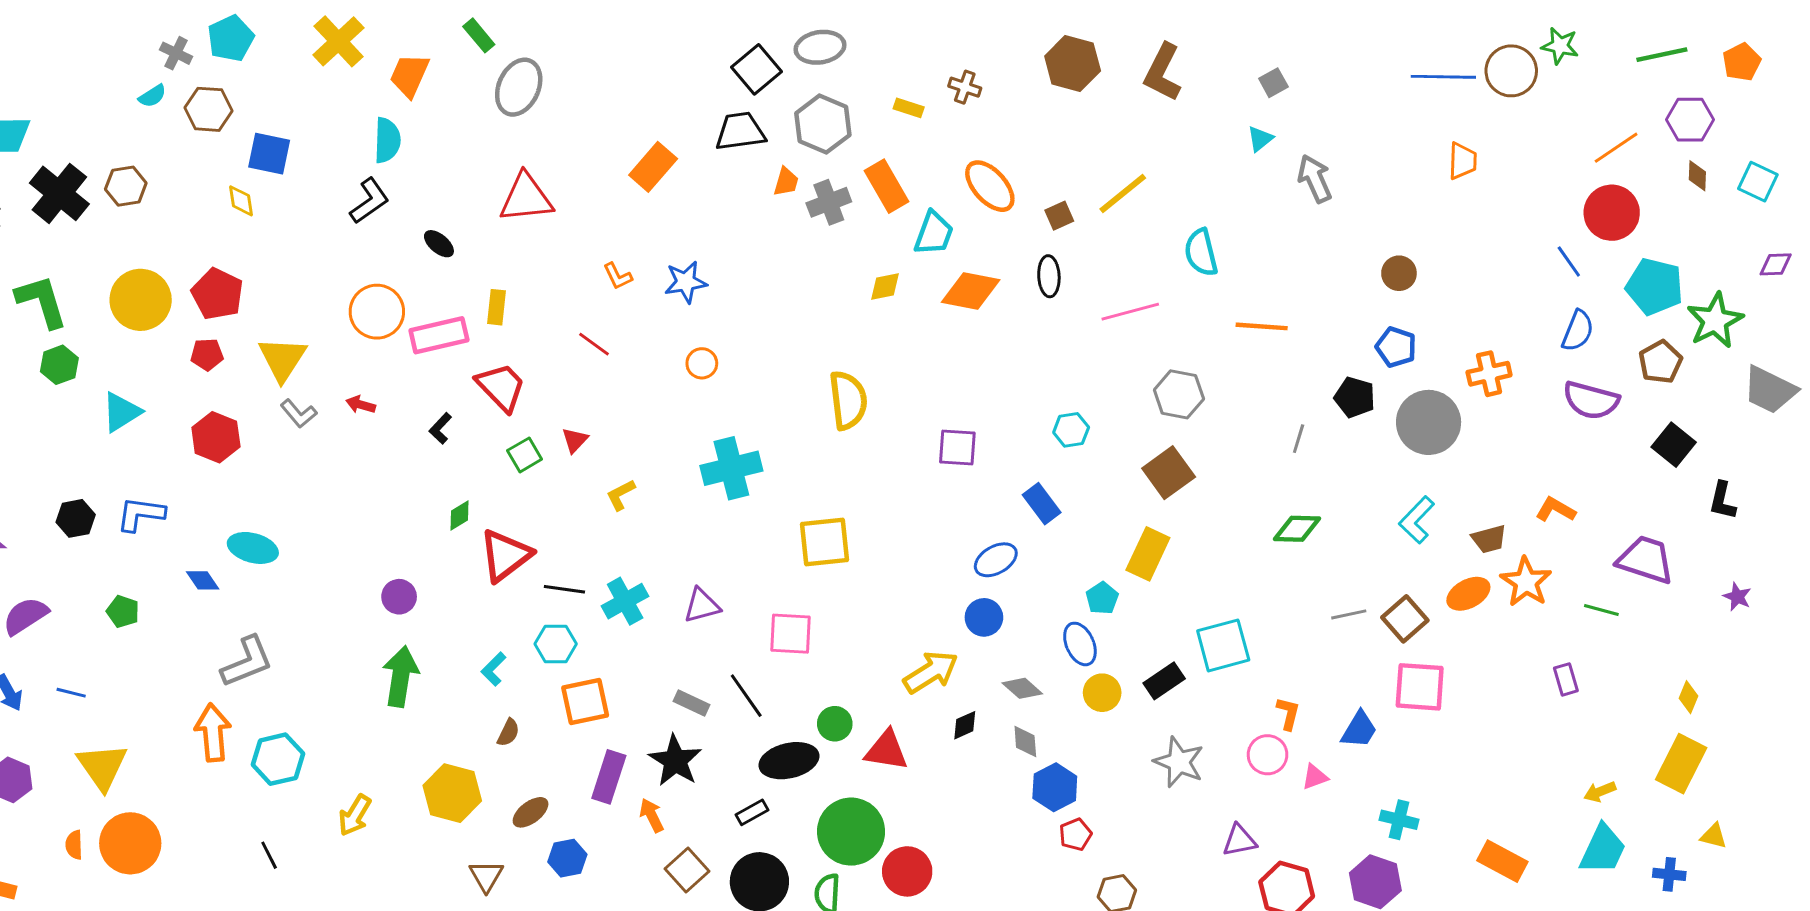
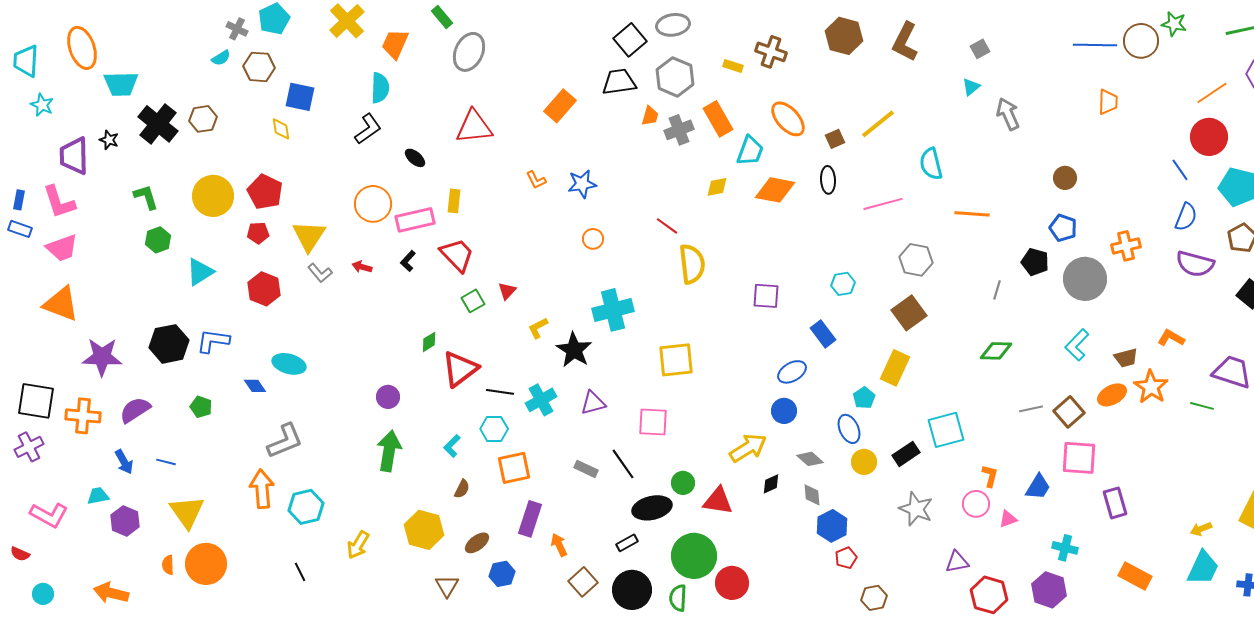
brown cross: (965, 87) -> (771, 52), size x1.4
green L-shape: (42, 301) -> (146, 197), size x0.7
red line: (594, 344) -> (667, 226), moved
black L-shape: (440, 428) -> (408, 261), moved
black hexagon: (76, 518) -> (169, 344), size x1.5
purple rectangle: (1566, 679) -> (1115, 503), moved, size x1.4
black star: (675, 761) -> (574, 350), moved

